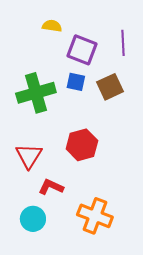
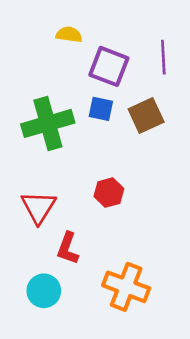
red hexagon: (82, 145) -> (109, 193), size x0.7
red L-shape: (51, 187) -> (68, 248), turned -95

